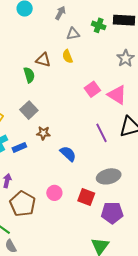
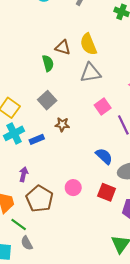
gray triangle: (73, 34) -> (90, 73), moved, size x1.5
yellow semicircle: (67, 56) -> (88, 44), size x1.5
pink square: (92, 89) -> (103, 106), moved
blue semicircle: (68, 154) -> (104, 156), moved

